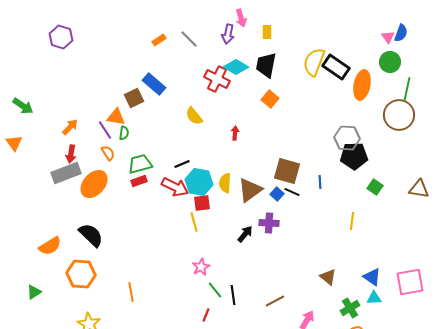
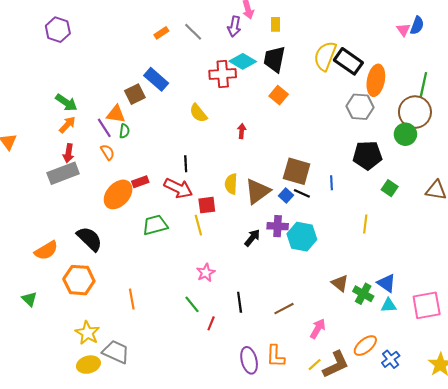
green circle: (390, 62) -> (405, 134), moved
red cross: (217, 79) -> (223, 74), turned -30
green arrow: (23, 106) -> (66, 103), moved
gray hexagon: (347, 138) -> (360, 107), moved
green trapezoid: (140, 164) -> (155, 225), moved
black line: (182, 164) -> (186, 164), turned -70
cyan hexagon: (199, 182) -> (302, 237), moved
orange ellipse: (94, 184) -> (118, 194), moved
pink square: (410, 282) -> (427, 305), moved
green line: (215, 290) -> (192, 304), moved
green triangle: (34, 292) -> (29, 299), turned -42
green cross: (350, 308) -> (363, 294), moved, turned -30

